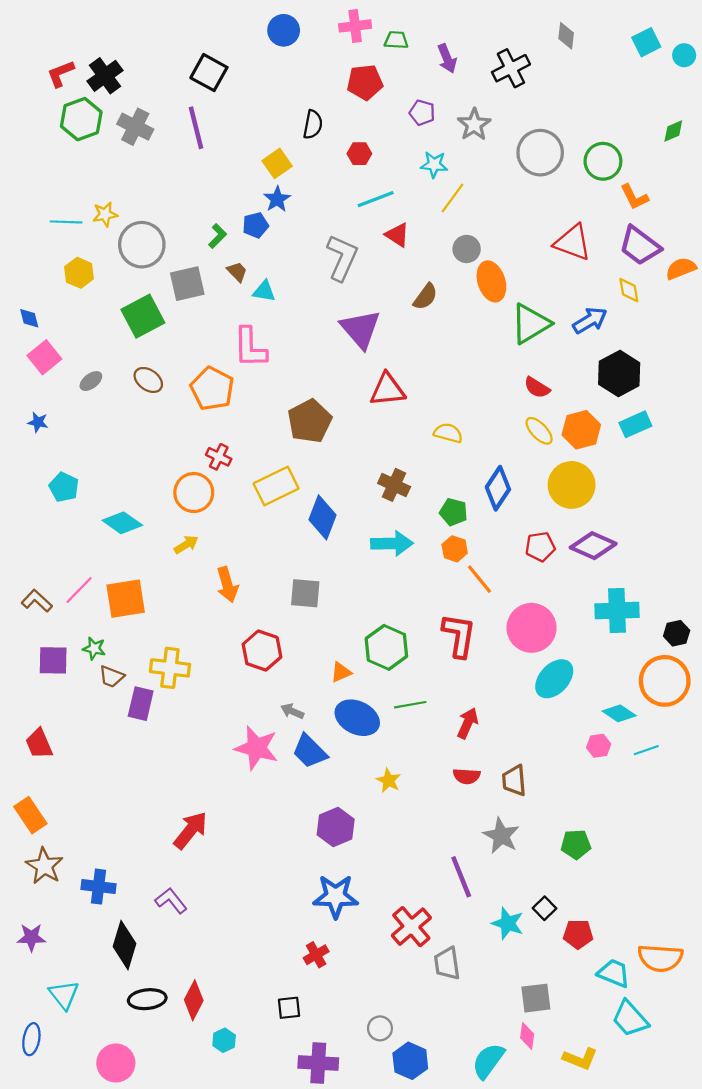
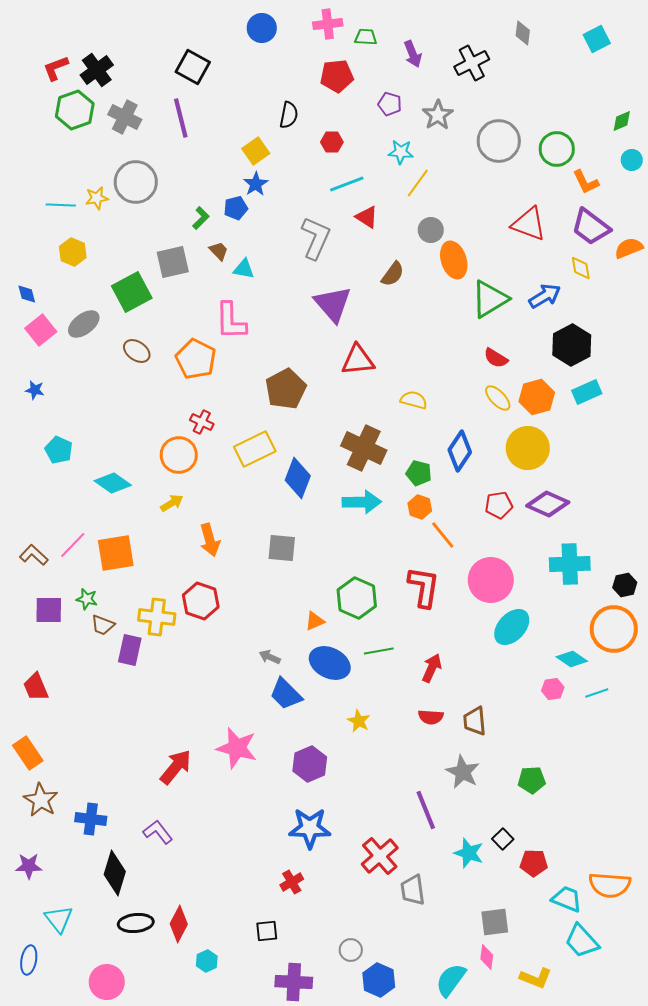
cyan circle: (684, 55) -> (632, 160), moved
gray circle: (142, 245) -> (136, 182), moved
gray ellipse: (91, 381) -> (84, 324), moved, size x1.5
brown cross: (394, 485) -> (364, 448), size x1.5
red hexagon: (262, 651) -> (201, 601), moved
pink star: (257, 748) -> (237, 748), moved

